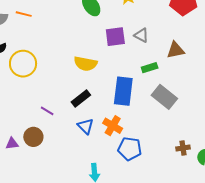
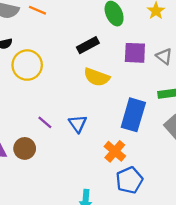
black rectangle: (81, 99) -> (88, 45), moved
blue triangle: (85, 126) -> (78, 124), moved
blue pentagon: (130, 149) -> (129, 180), turned 30

